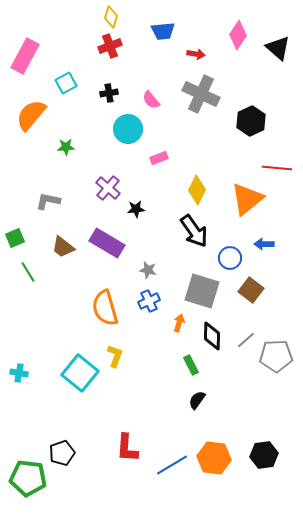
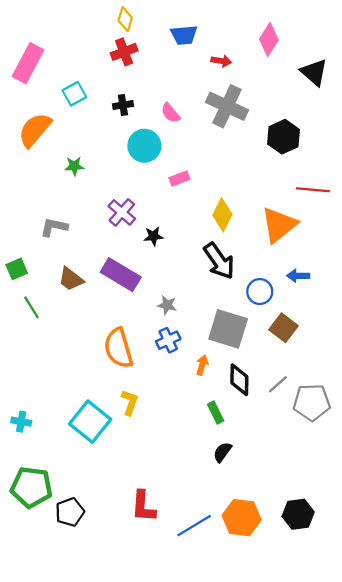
black triangle: (278, 48) -> (314, 72), moved
green pentagon: (28, 478) -> (31, 487), moved

